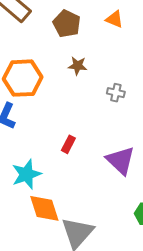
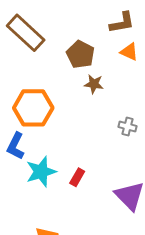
brown star: (78, 66) -> (94, 84), moved
cyan star: (26, 174) -> (41, 172), moved

